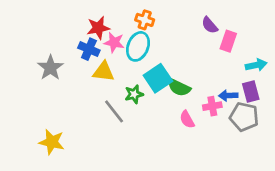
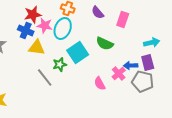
purple semicircle: (210, 25) -> (98, 12), moved
pink rectangle: (228, 41) -> (123, 20), moved
green semicircle: (179, 88) -> (105, 44), moved
pink cross: (212, 106) -> (119, 74), turned -32

